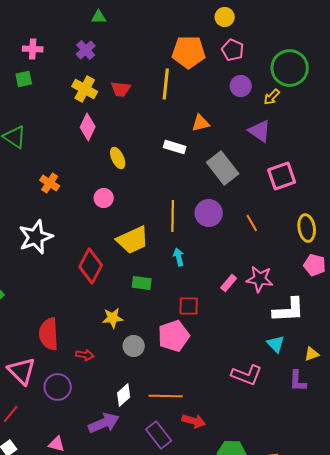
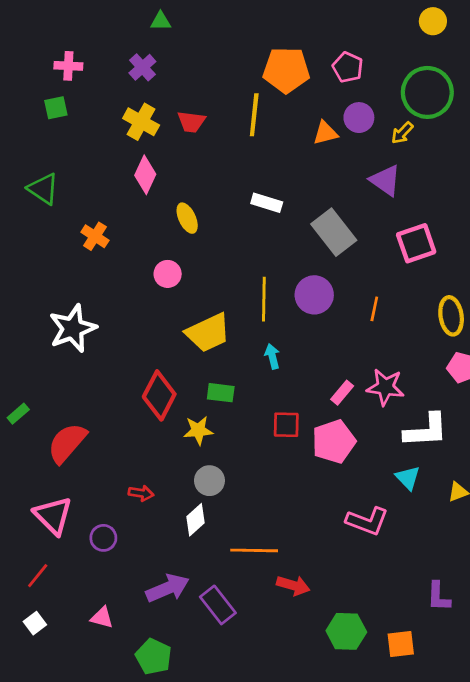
yellow circle: (225, 17) -> (433, 21), moved
orange triangle: (201, 123) -> (325, 133), moved
orange cross: (50, 183) -> (95, 236), moved
orange line: (252, 223) -> (374, 309), turned 42
red diamond: (91, 266) -> (159, 395), moved
yellow star: (113, 318) -> (198, 430), moved
red semicircle: (49, 334) -> (67, 443), moved, turned 44
pink pentagon: (174, 336) -> (334, 442), moved
purple L-shape: (298, 381) -> (438, 597), moved
purple circle: (58, 387) -> (103, 538), size x0.7
white diamond: (124, 395) -> (196, 520), moved
purple rectangle: (159, 435) -> (218, 605), moved

